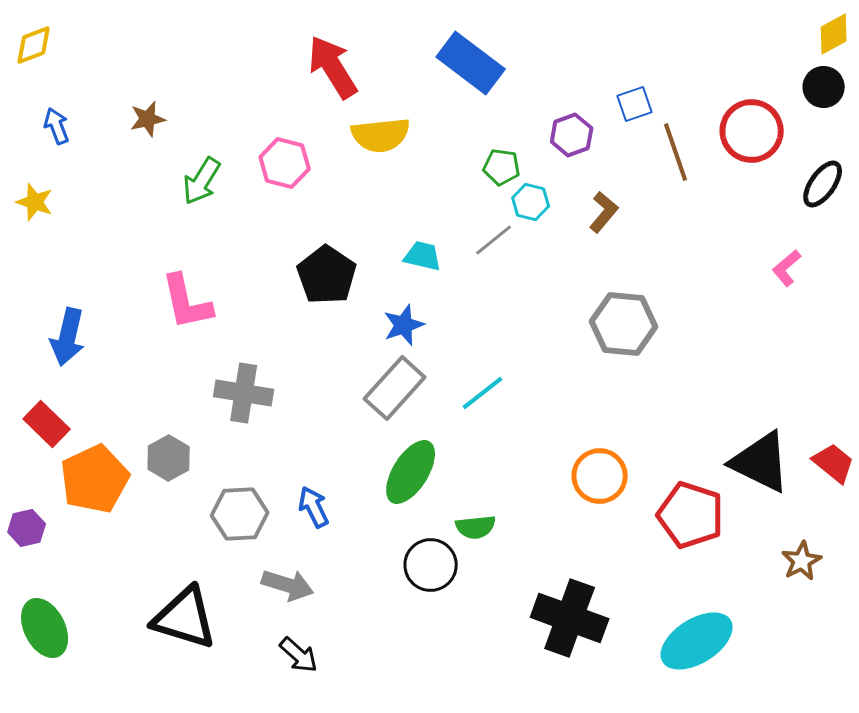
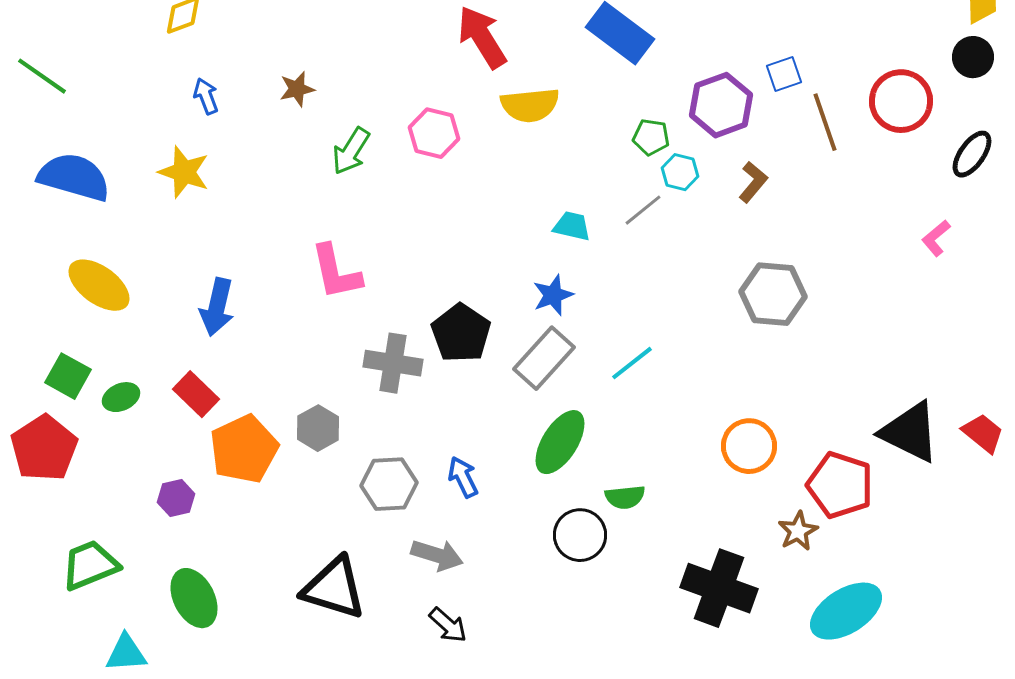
purple hexagon: (572, 135) -> (721, 105), size x1.5
yellow star: (35, 202) -> (184, 172), size x1.4
black pentagon: (327, 275) -> (461, 333), moved
brown star: (802, 561) -> (798, 531), moved

